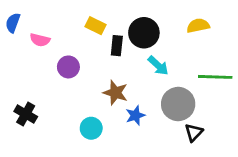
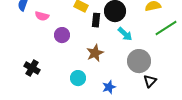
green line: (215, 77) -> (166, 28), moved, turned -35
brown star: (115, 93) -> (95, 53), turned 30
blue star: (135, 115) -> (109, 87), moved

